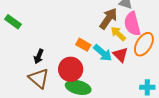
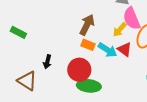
brown arrow: (108, 19) -> (87, 25), moved
yellow arrow: (118, 34) -> (120, 30), turned -84
brown triangle: (39, 78) -> (27, 81), moved

